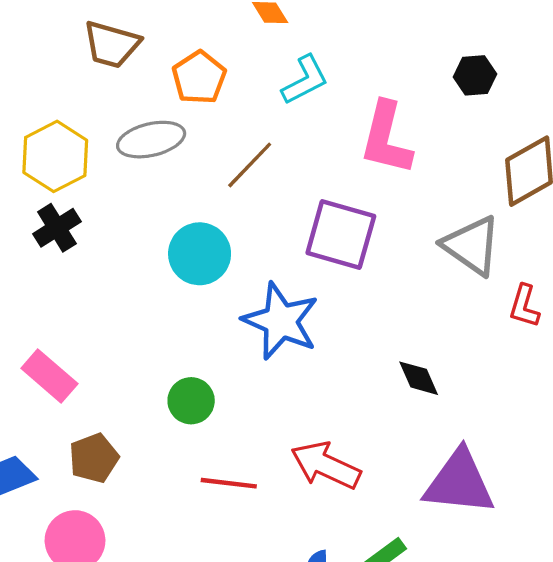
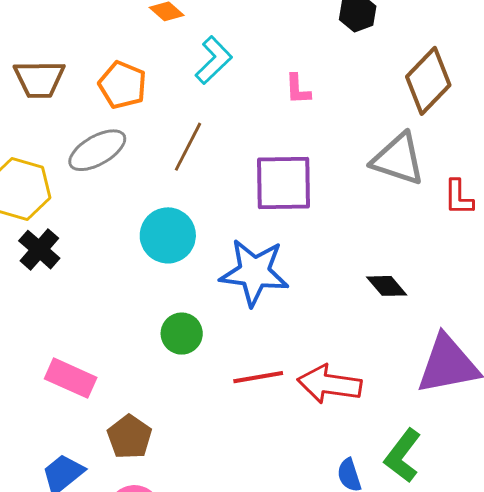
pink L-shape: (386, 138) -> (298, 89), size x0.5
green circle: (191, 401) -> (182, 334), moved
red line: (229, 483) -> (258, 377), moved

